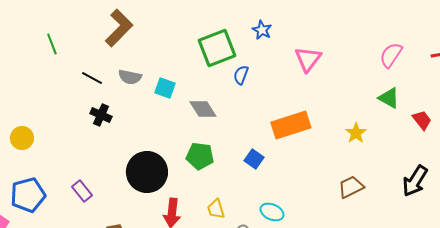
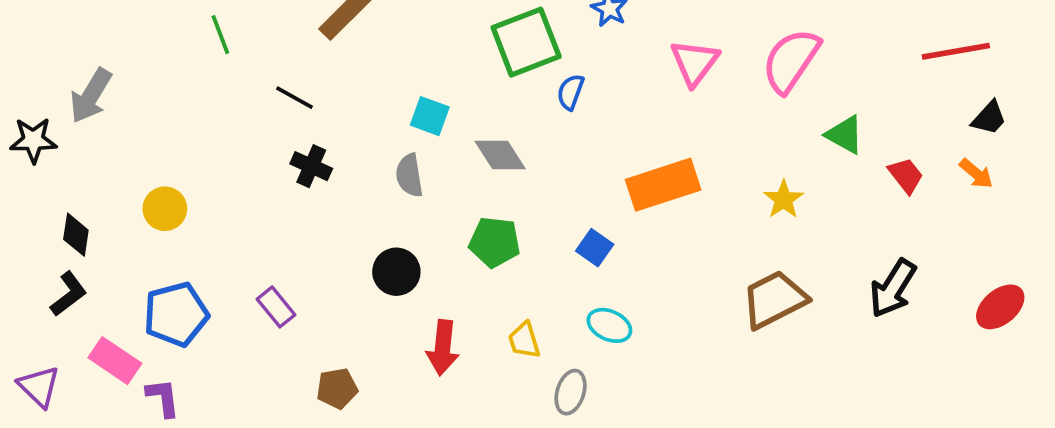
pink semicircle: (391, 55) -> (791, 61), moved, size x1.4
gray semicircle: (130, 77) -> (409, 175), moved, turned 70
black circle: (147, 172) -> (396, 272), size x0.6
brown trapezoid: (351, 187) -> (774, 299), size x1.4
cyan ellipse: (272, 212) -> (609, 325), moved

